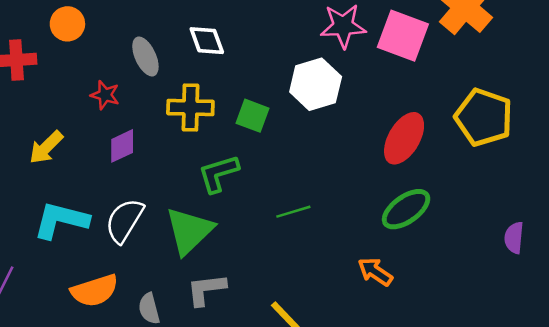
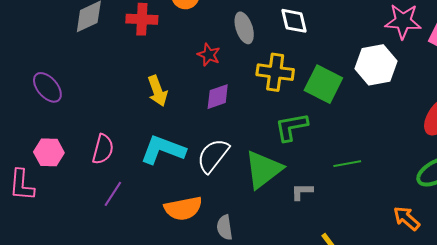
green square: (252, 116) -> (323, 84), size x1.4
yellow arrow: (46, 147) -> (158, 91), turned -72
gray L-shape: (206, 289) -> (302, 192), moved, size x0.7

